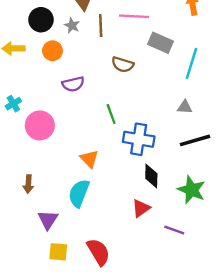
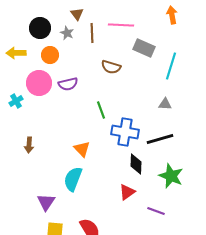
pink circle: (40, 125) -> (39, 83), moved
black line: (195, 140) -> (160, 139), moved
brown arrow: (28, 184) -> (29, 145), moved

